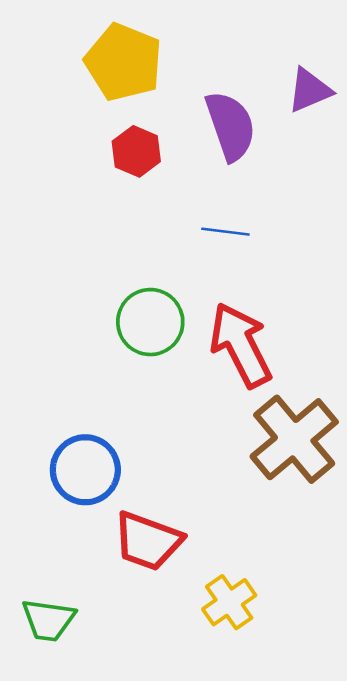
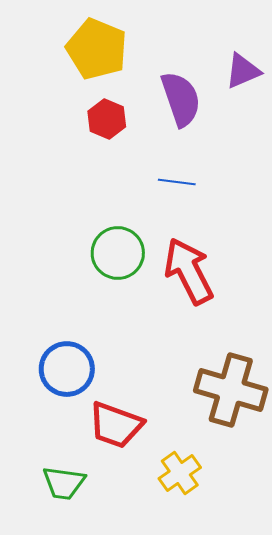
brown cross: (294, 439) -> (231, 390), moved, turned -34
green trapezoid: (48, 620) -> (64, 483), moved

